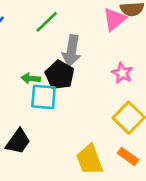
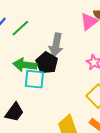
green line: (47, 22) -> (20, 28), moved
green arrow: (31, 78) -> (25, 65), size x1.6

